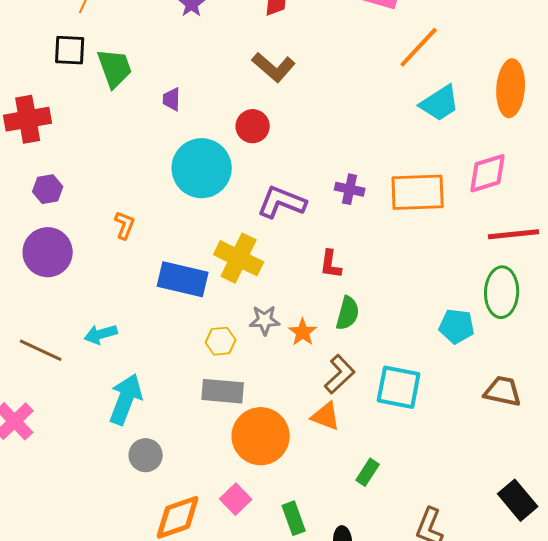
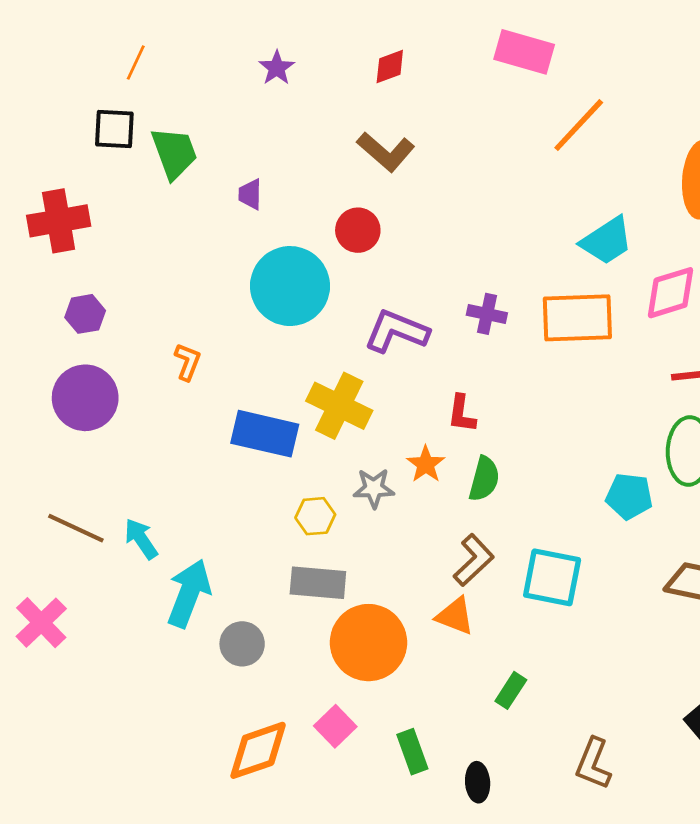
cyan trapezoid: (440, 103) -> (607, 241), moved
orange star: (303, 332) -> (426, 464), moved
cyan arrow: (101, 334) -> (141, 539), moved, turned 72
gray circle: (146, 455) -> (242, 644), moved

